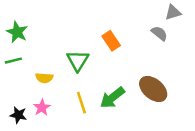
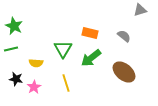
gray semicircle: (159, 33) -> (124, 36), moved
orange rectangle: (111, 41) -> (90, 33), turned -42
green arrow: (112, 98) -> (91, 58), moved
black star: (18, 115) -> (16, 79), moved

